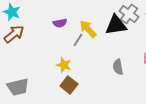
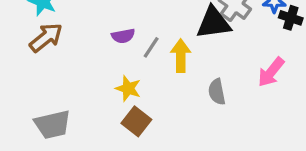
purple semicircle: (60, 23) -> (123, 36), moved
yellow arrow: (88, 29) -> (181, 56), moved, turned 42

